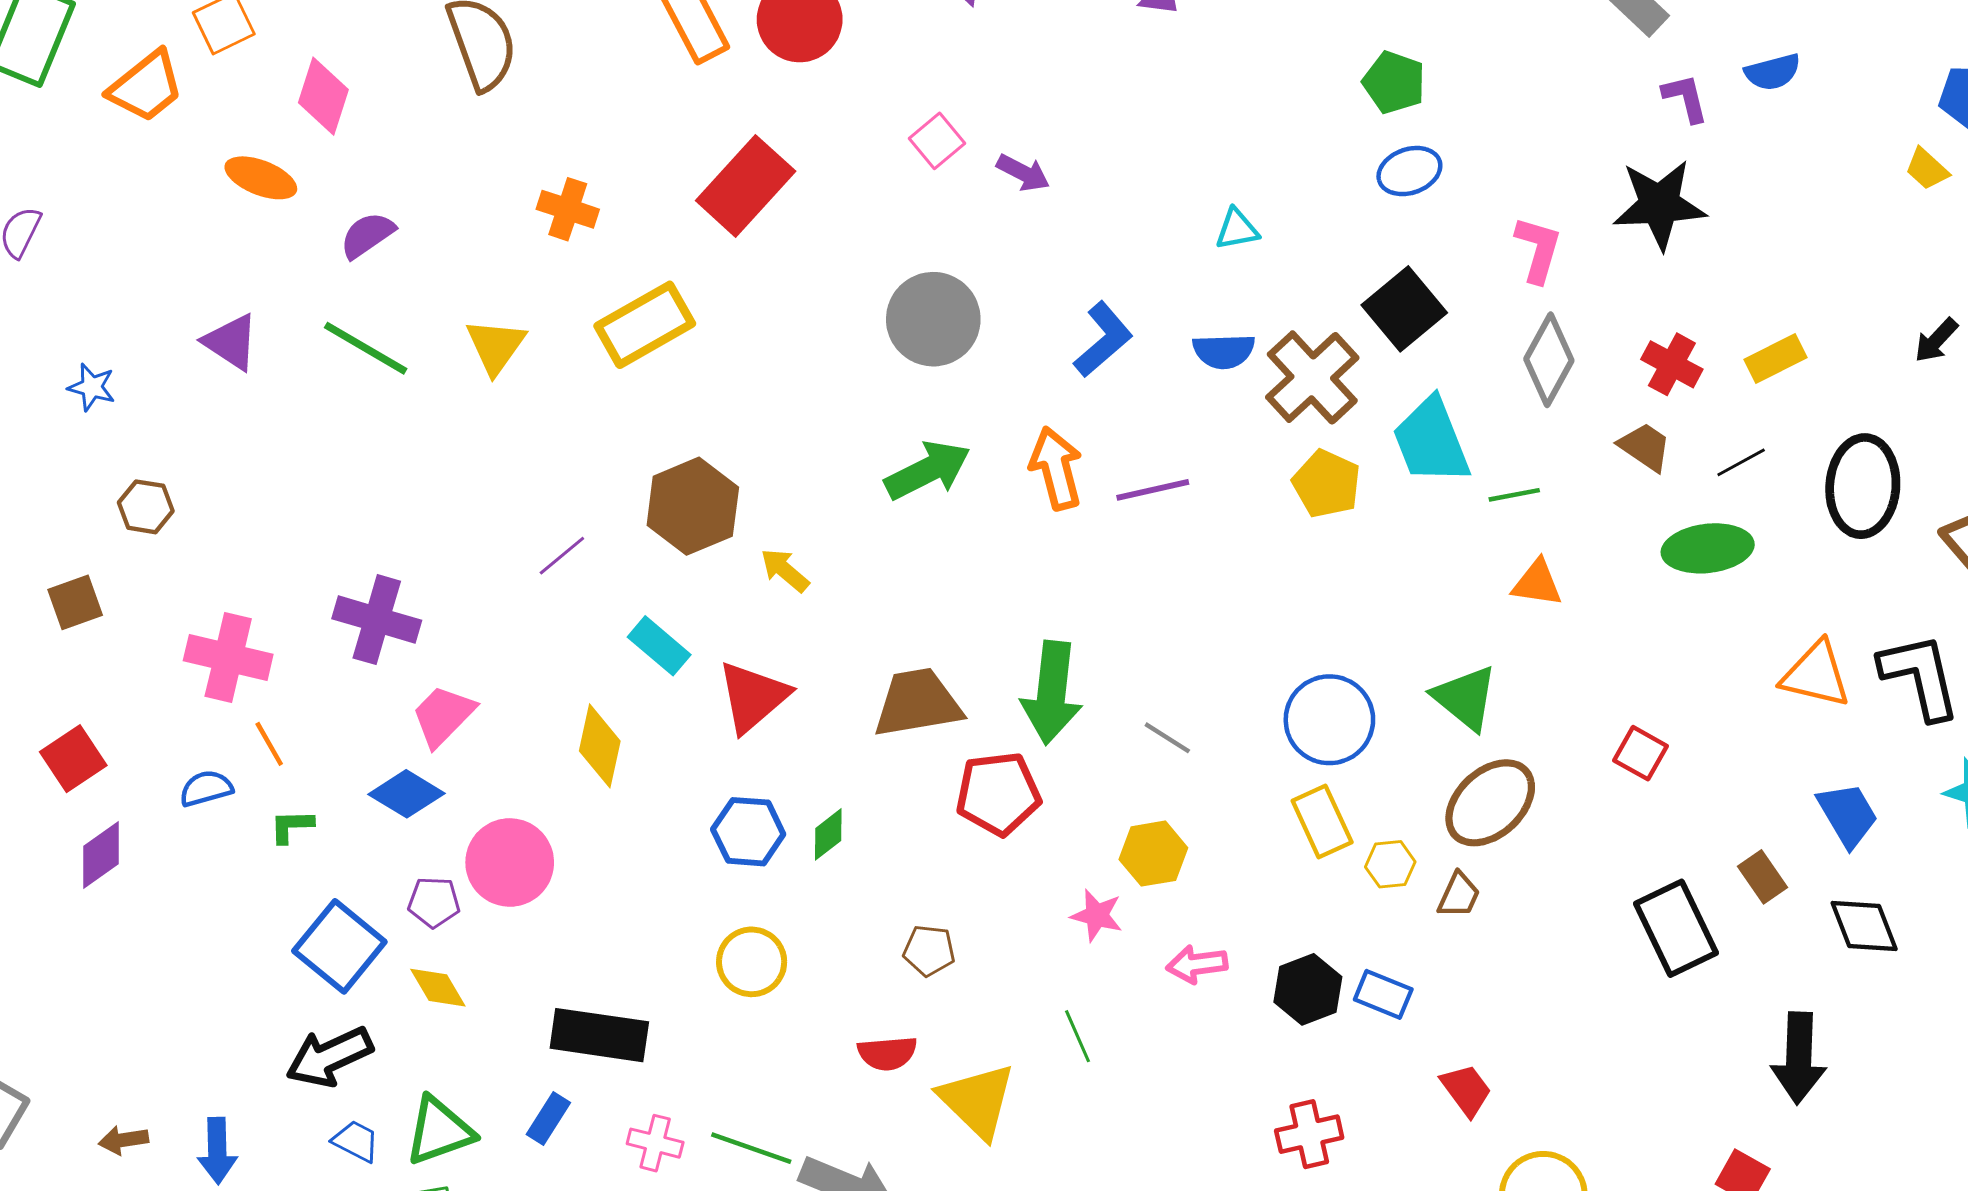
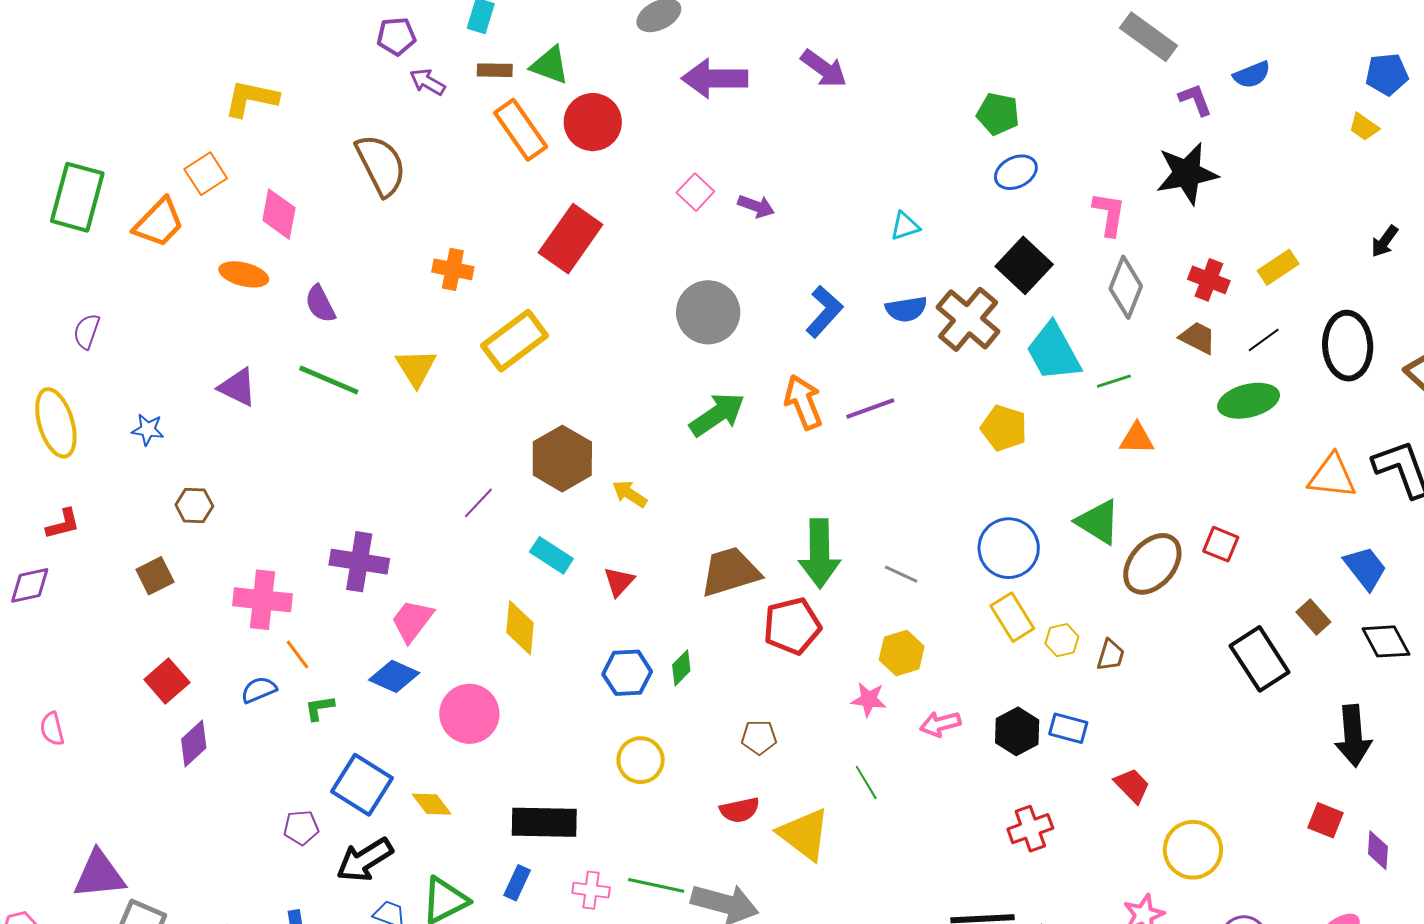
purple semicircle: (367, 235) -> (320, 304), turned -75
yellow pentagon: (1327, 484) -> (1004, 428), moved
red triangle: (753, 697) -> (619, 582), size x0.6
brown ellipse: (1490, 803) -> (1152, 564), moved
purple pentagon: (434, 902) -> (301, 828), moved

